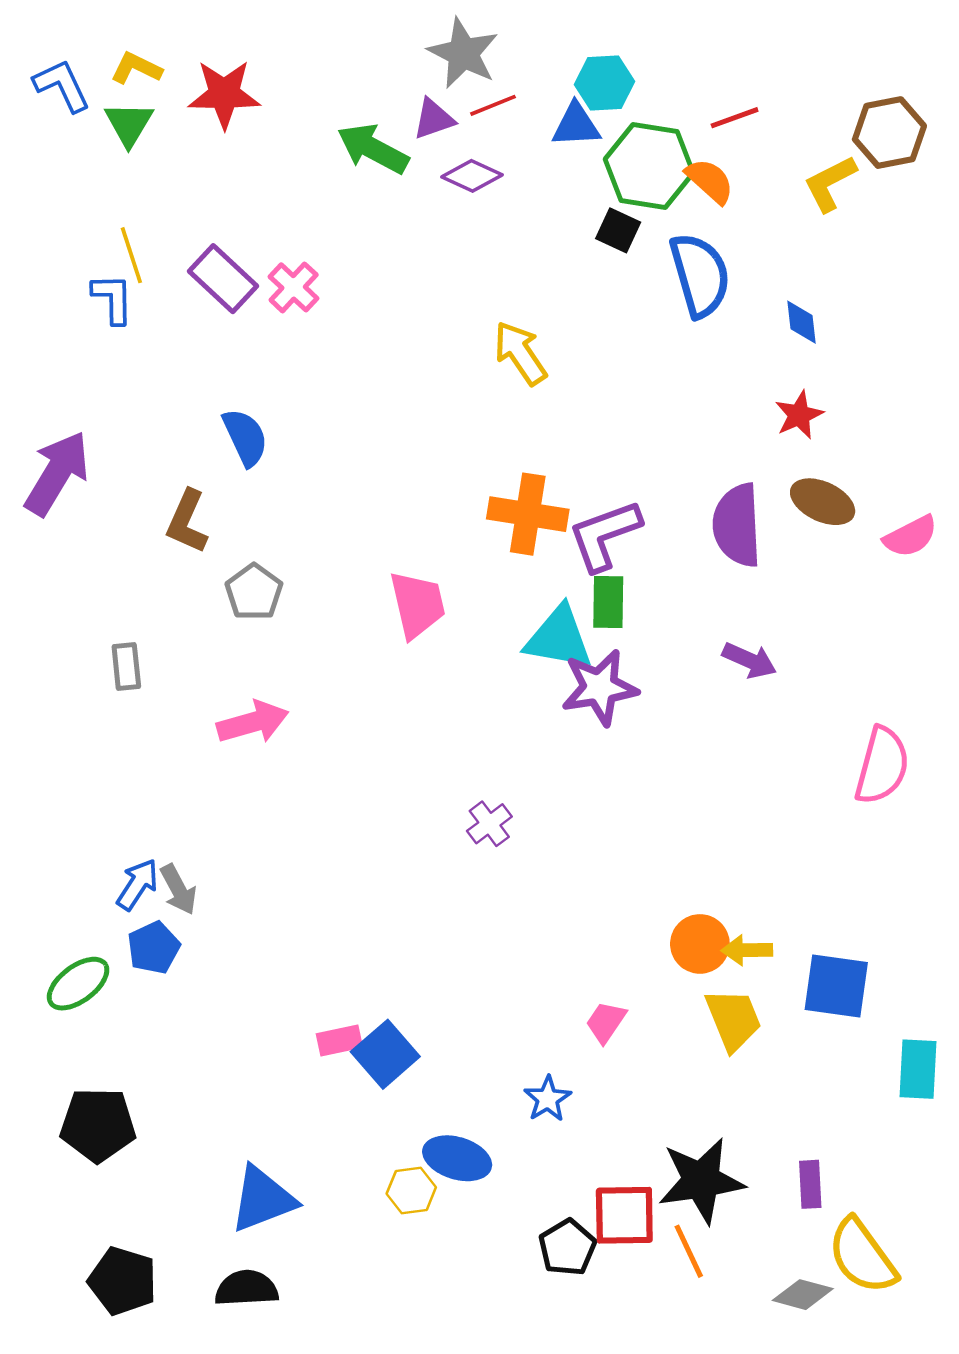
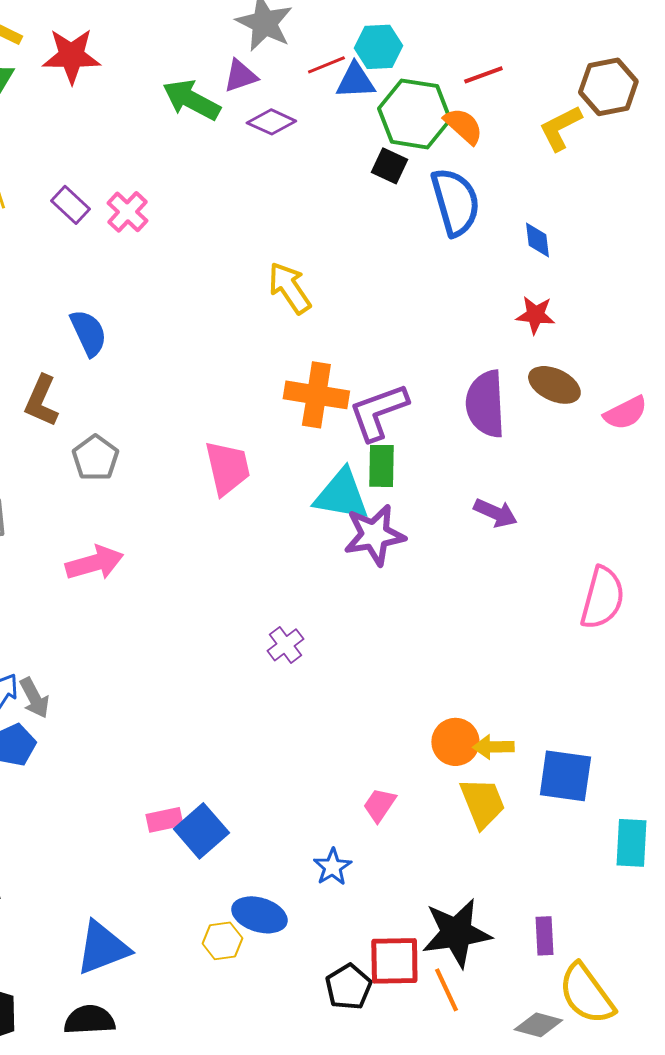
red line: (493, 105) -> (326, 65), moved
purple rectangle: (223, 279) -> (70, 205), size x0.7
yellow arrow: (520, 353) -> (289, 288), moved
red star: (799, 415) -> (535, 315), turned 30

